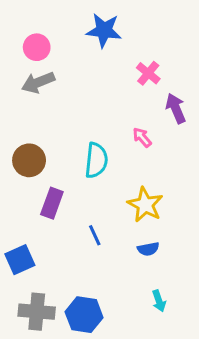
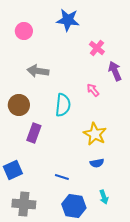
gray arrow: (38, 82) -> (38, 71), moved, turned 30
blue line: (95, 235) -> (62, 177), moved, turned -48
blue hexagon: (84, 315) -> (74, 206), moved

